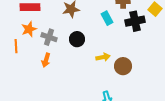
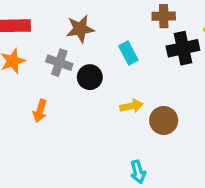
cyan rectangle: (107, 18) -> (128, 53), moved
gray cross: (49, 37) -> (59, 63), moved

